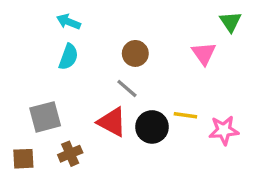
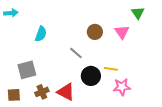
cyan arrow: (68, 22) -> (11, 13), moved, turned 152
brown circle: (135, 53) -> (95, 32), moved
red triangle: (112, 122) -> (66, 92), moved
pink star: (224, 130) -> (122, 87), moved

